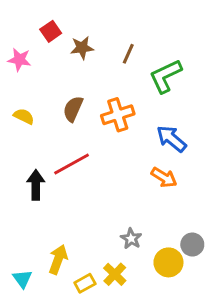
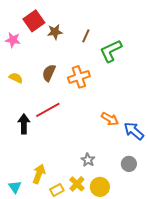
red square: (51, 31) -> (34, 21), size x1.5
blue arrow: (171, 139) -> (134, 131), moved
yellow circle: (168, 262) -> (100, 187), moved

